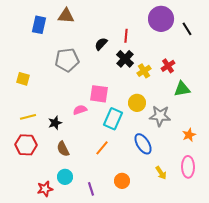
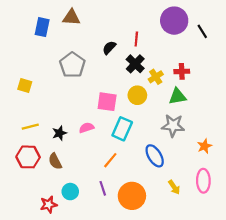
gray pentagon: (67, 60) -> (72, 65), turned -30
red cross: (168, 66) -> (182, 71), turned 32
green triangle: (182, 89) -> (177, 96), moved
yellow circle: (137, 103) -> (137, 95), moved
pink semicircle: (80, 110) -> (86, 128), moved
brown semicircle: (63, 149) -> (55, 161), moved
orange circle: (122, 181) -> (132, 196), size x1.6
purple line: (91, 189) -> (103, 188), moved

